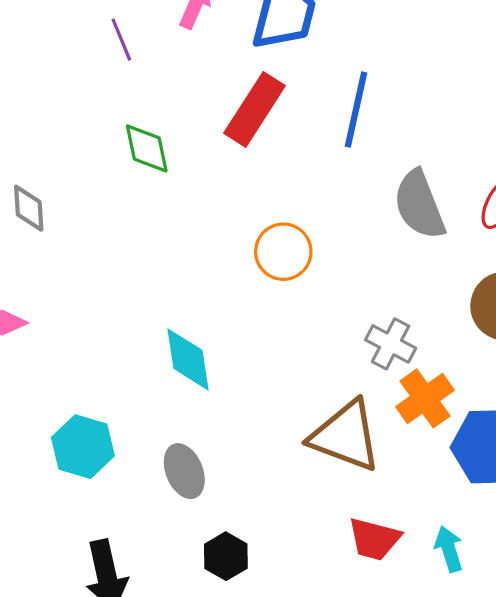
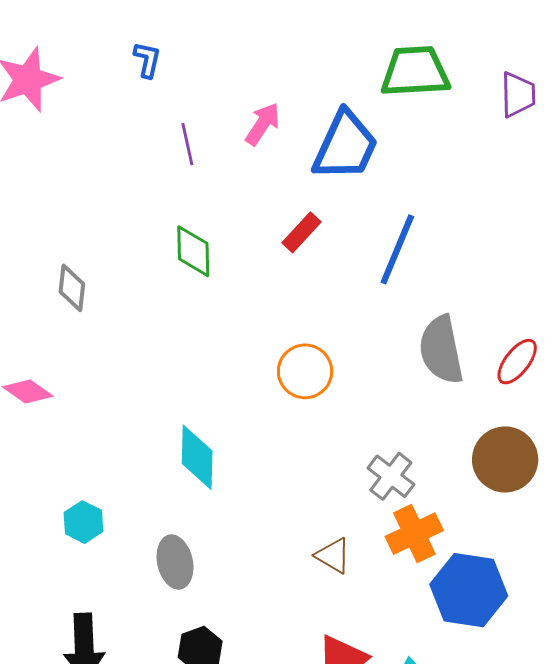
red rectangle: (254, 109) -> (301, 232), size x0.6
brown triangle: (346, 436) -> (333, 556), size x0.5
cyan hexagon: (83, 447) -> (83, 522), size x0.7

